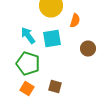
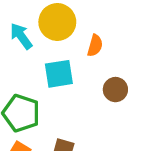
cyan arrow: (28, 36) -> (21, 36), moved

